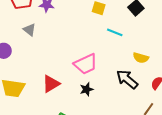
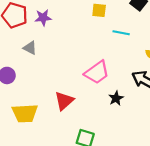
black star: (87, 89) -> (116, 98), moved

